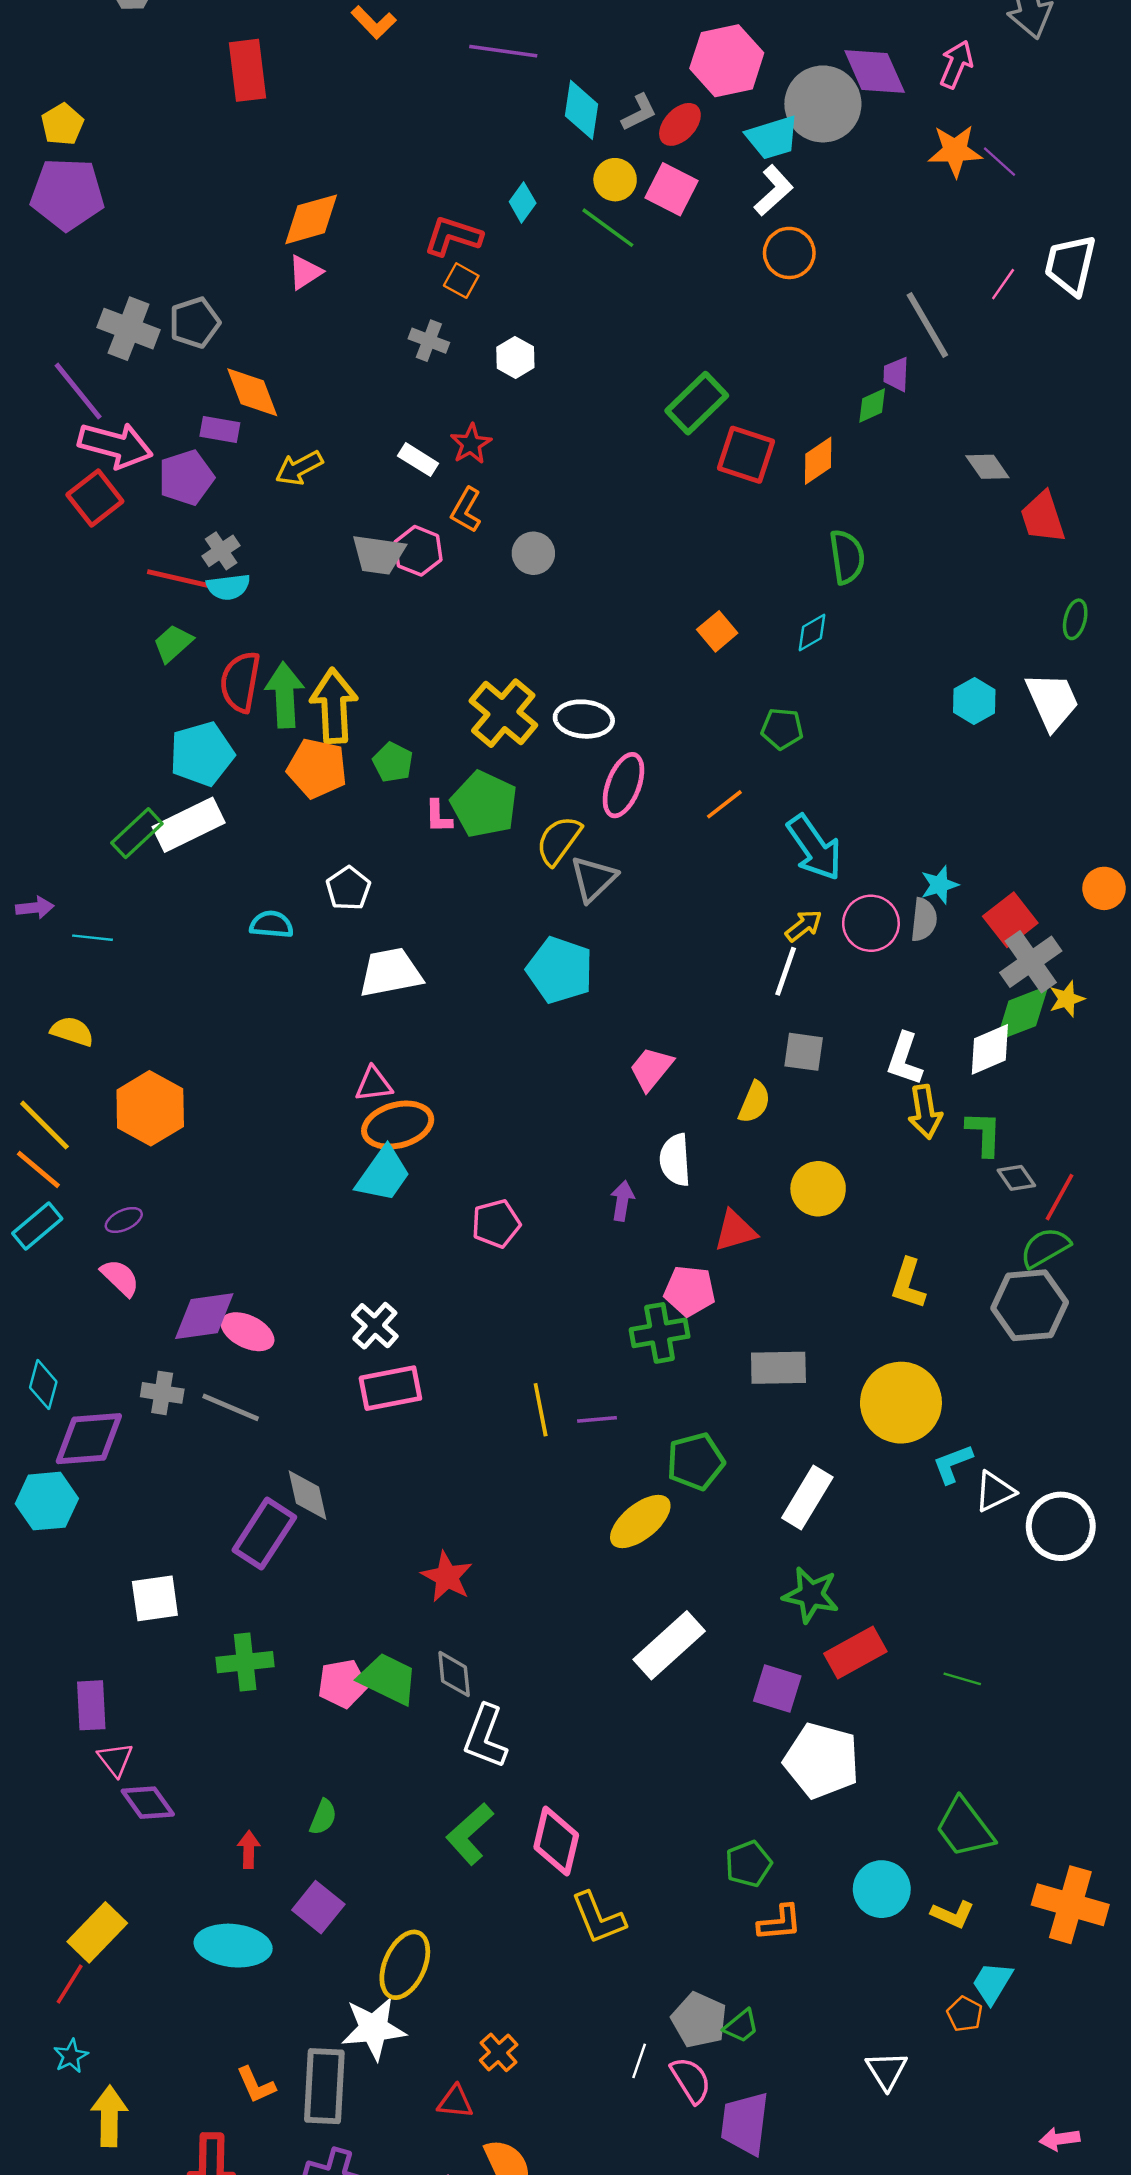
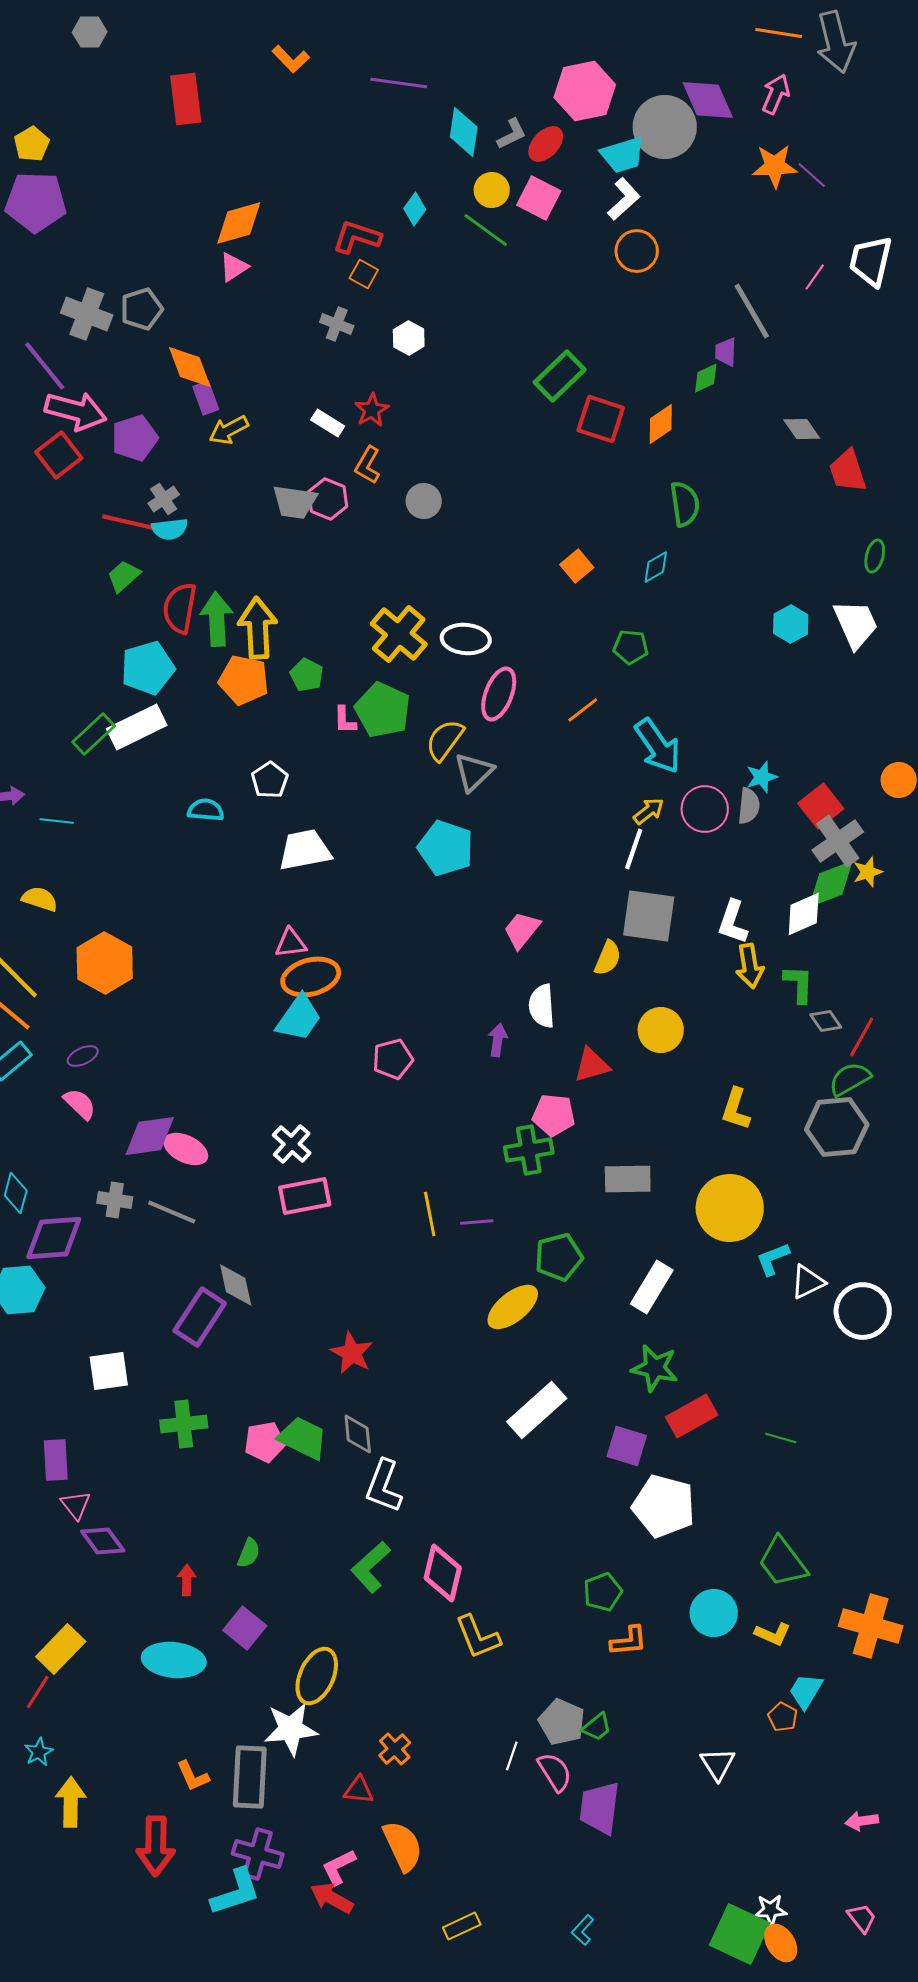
purple rectangle: (220, 430) -> (206, 398), moved, turned 60
gray square: (804, 1052) -> (649, 916), size x1.6

